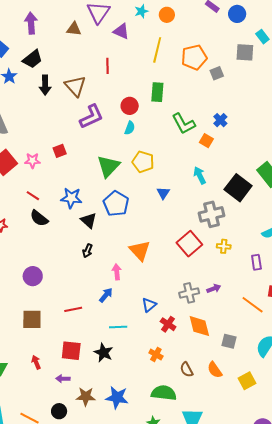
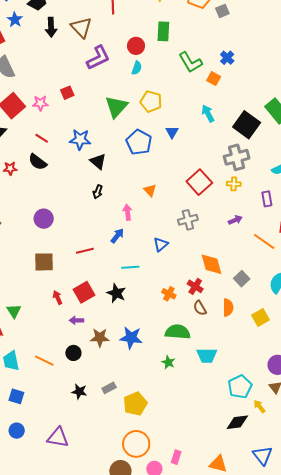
blue pentagon: (116, 204) -> (139, 142), moved
gray cross: (212, 214) -> (237, 157), moved
black semicircle: (39, 218) -> (38, 162), moved
orange triangle: (140, 251) -> (150, 190), size x0.6
purple arrow: (214, 289) -> (235, 220), moved
gray cross: (189, 293) -> (188, 220), moved
red cross: (168, 324) -> (195, 286), moved
gray square: (229, 341) -> (242, 279), turned 35
red square: (71, 351) -> (84, 292), turned -35
red arrow: (36, 362) -> (58, 298), moved
orange semicircle: (215, 370) -> (228, 308), turned -144

